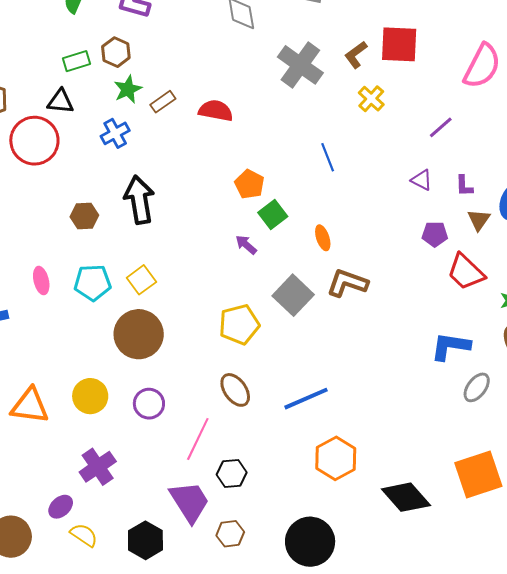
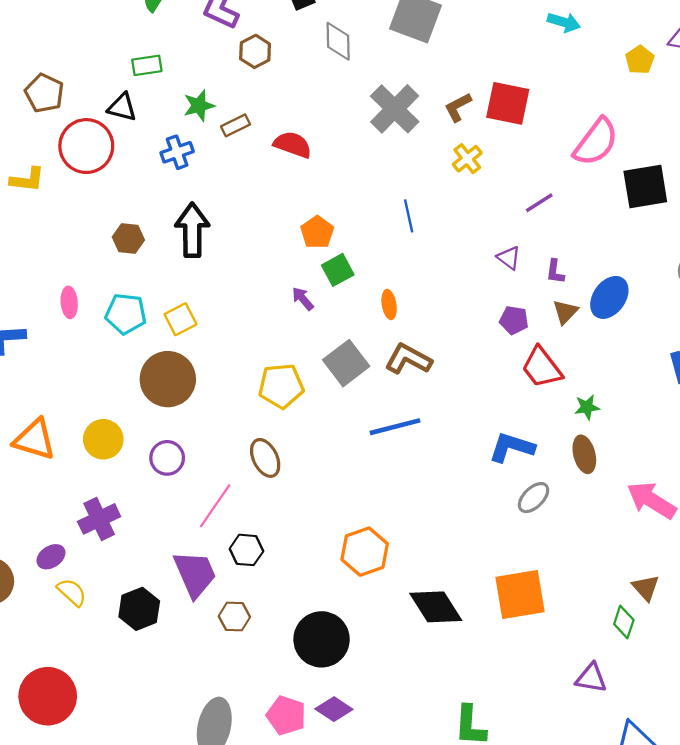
brown hexagon: (116, 52) -> (255, 51), moved
blue line: (306, 399) -> (395, 427), moved

